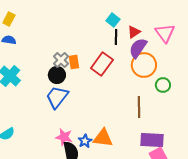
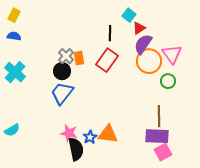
cyan square: (113, 20) -> (129, 15), moved
pink triangle: (165, 33) -> (172, 54), moved
black line: (116, 37) -> (110, 33), moved
brown line: (139, 107) -> (159, 116), moved

